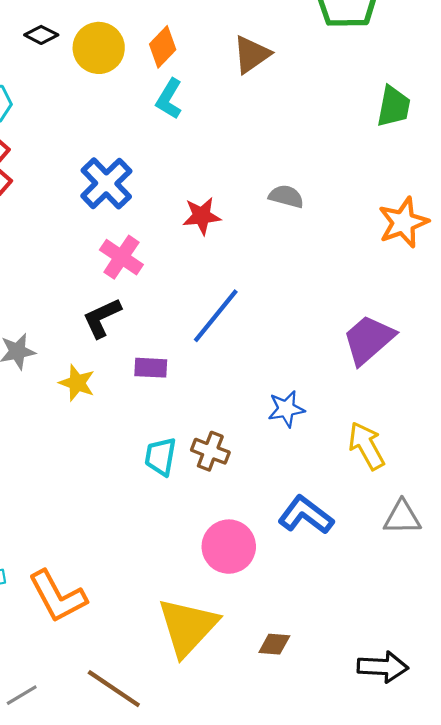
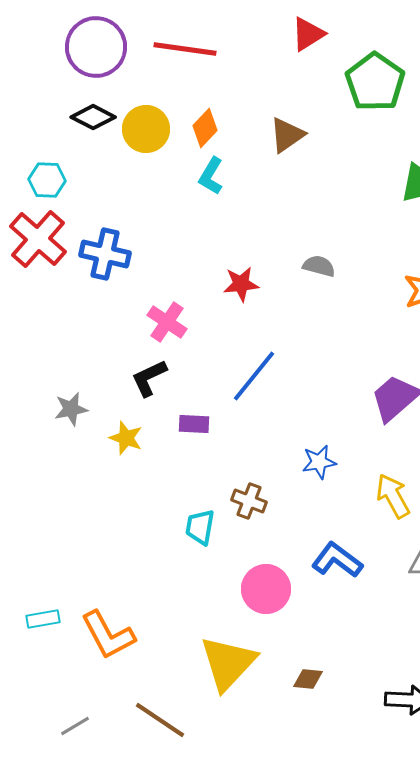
black diamond: (41, 35) -> (93, 117), size x1.4
blue cross: (106, 183) -> (105, 254), moved, turned -33
cyan trapezoid: (160, 457) -> (200, 527), moved

